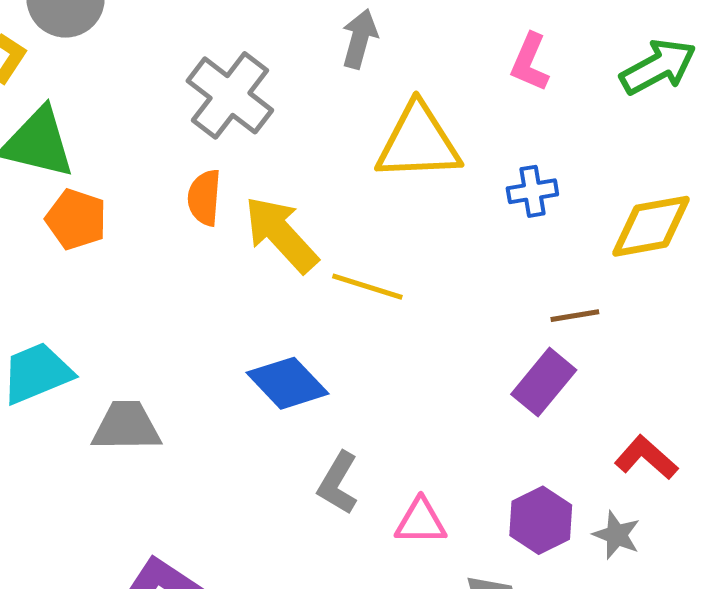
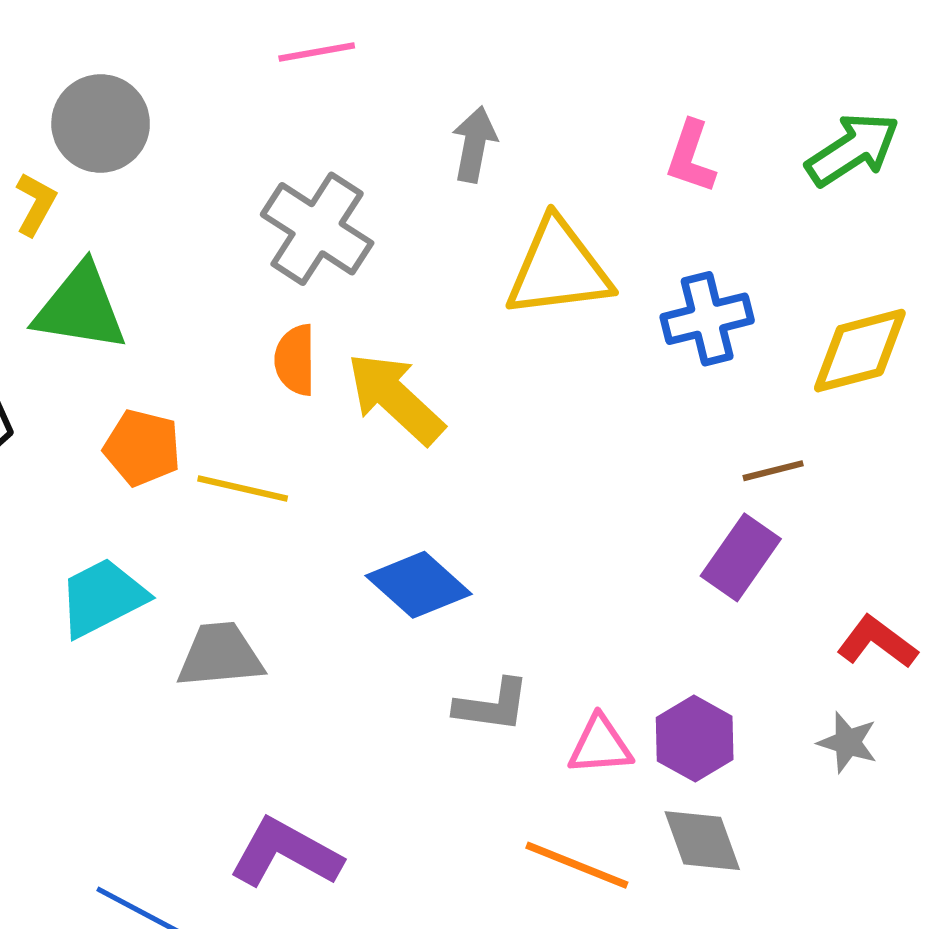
blue cross: (532, 191) -> (707, 319), size x1.4
orange pentagon: (76, 219) -> (142, 448), moved
yellow line: (367, 287) -> (243, 488), moved
gray L-shape: (338, 483) -> (492, 705), turned -108
purple hexagon: (541, 520) -> (695, 739), moved

